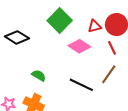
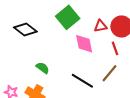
pink diamond: (79, 46) -> (84, 44), turned 40

